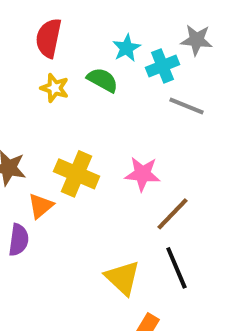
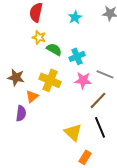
cyan cross: (163, 66) -> (77, 56), moved
green semicircle: (103, 80) -> (54, 49), moved
gray line: (186, 106) -> (105, 74), moved

